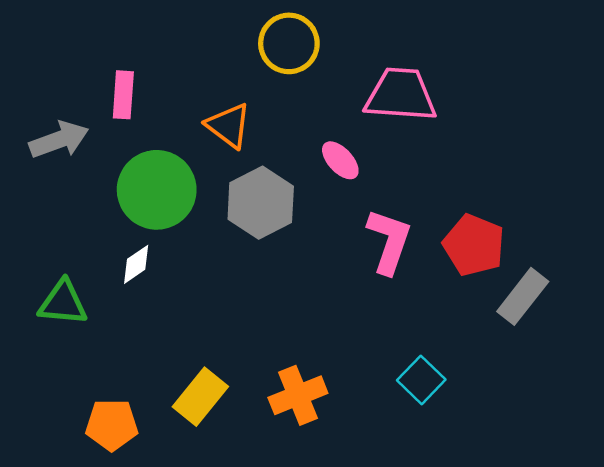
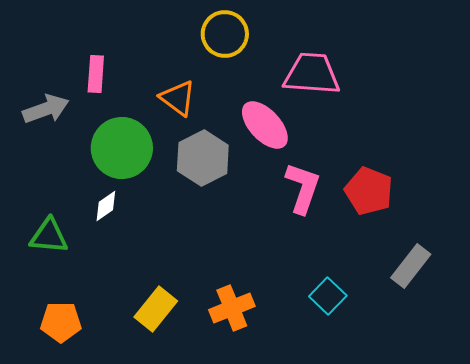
pink ellipse: (340, 160) -> (265, 125), size x1.6
gray rectangle: (523, 296) -> (411, 266), moved
orange pentagon: (112, 425) -> (61, 322), moved

